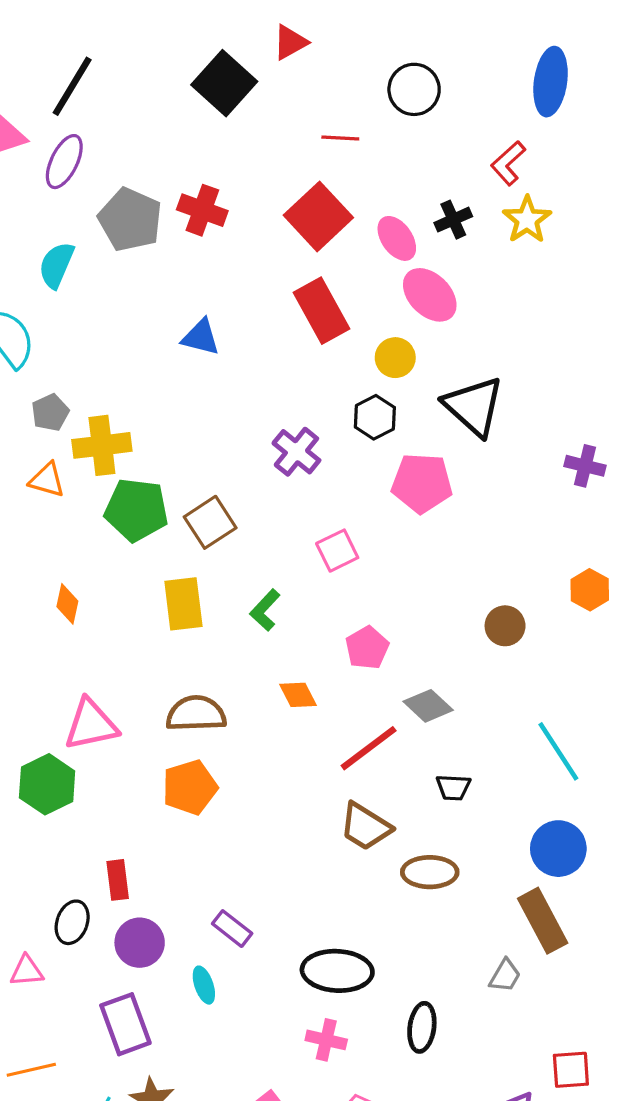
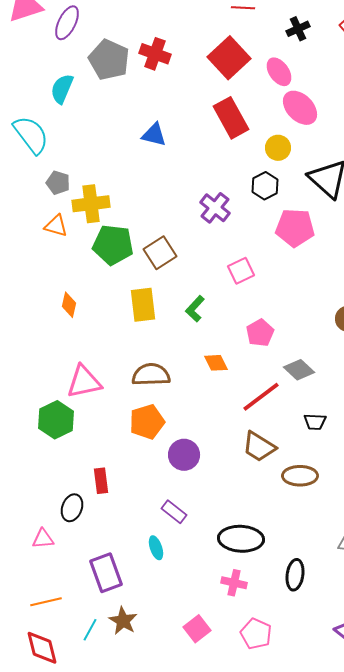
black cross: (453, 220) -> (298, 29), moved
gray pentagon: (50, 413) -> (58, 183), turned -30
purple circle: (140, 943) -> (184, 455), moved

